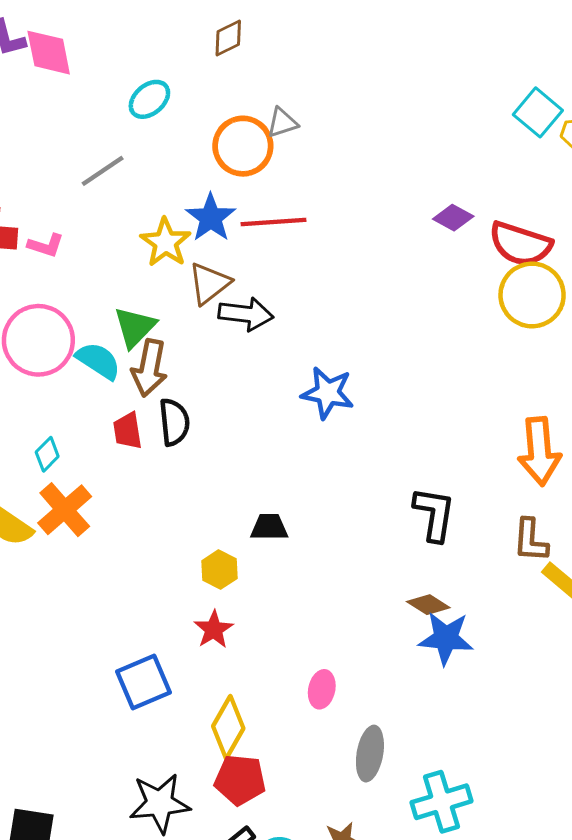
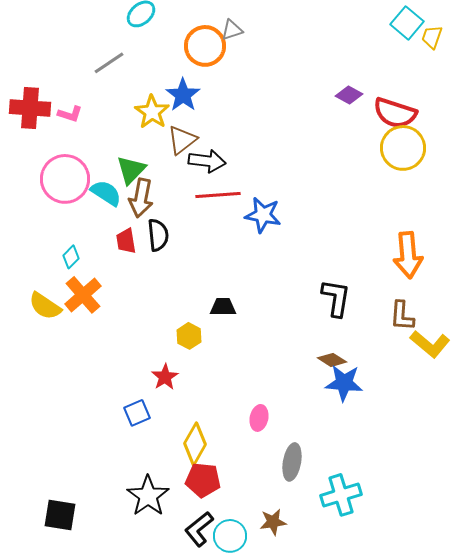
red line: (274, 222) -> (218, 195), moved
red star: (214, 629) -> (165, 377), moved
blue square: (144, 682) -> (137, 413), size x0.7
black star: (160, 803) -> (148, 496), turned -30

